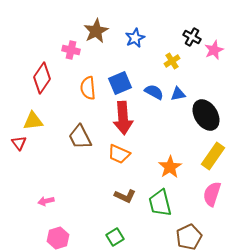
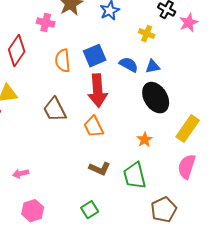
yellow cross: (172, 61) -> (147, 34), turned -35
black ellipse: (206, 115) -> (156, 98), moved
orange trapezoid: (119, 154) -> (94, 127), turned 40
orange star: (170, 167) -> (145, 140), size x0.7

